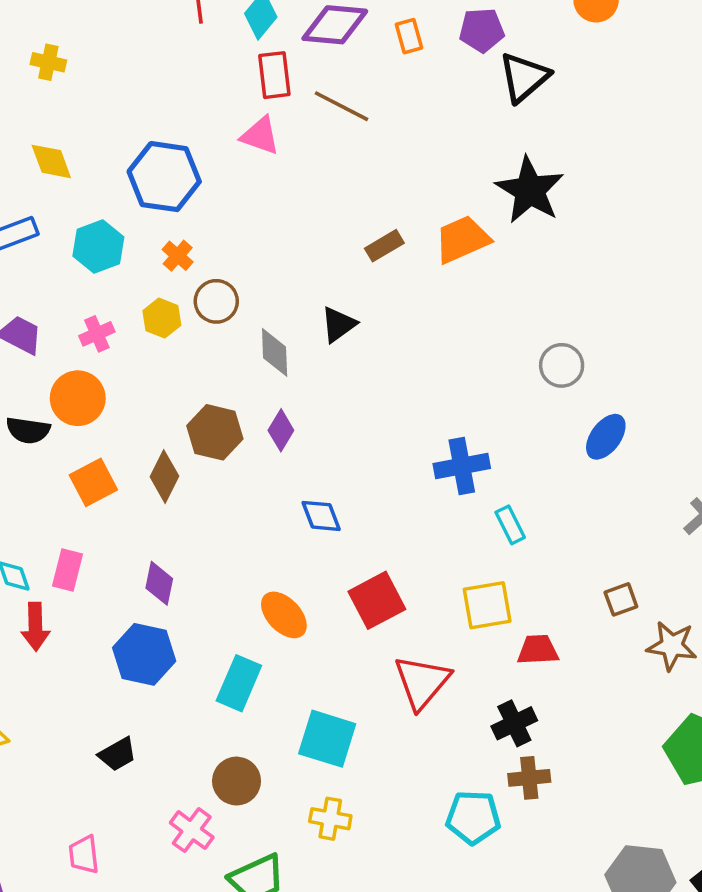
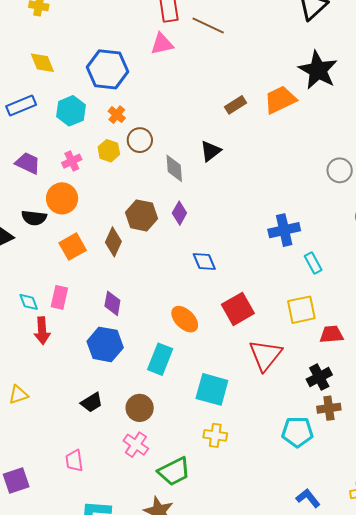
pink triangle: (260, 136) -> (162, 44), turned -30
brown circle: (237, 781) -> (140, 408), moved

